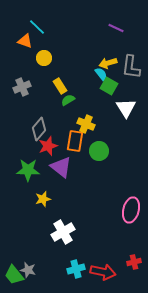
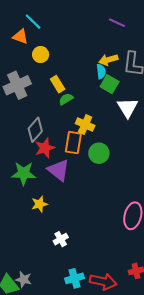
cyan semicircle: (101, 74) -> (101, 71), turned 32
gray cross: (22, 87) -> (17, 85), size x1.4
white cross: (63, 232) -> (61, 239), size x0.6

